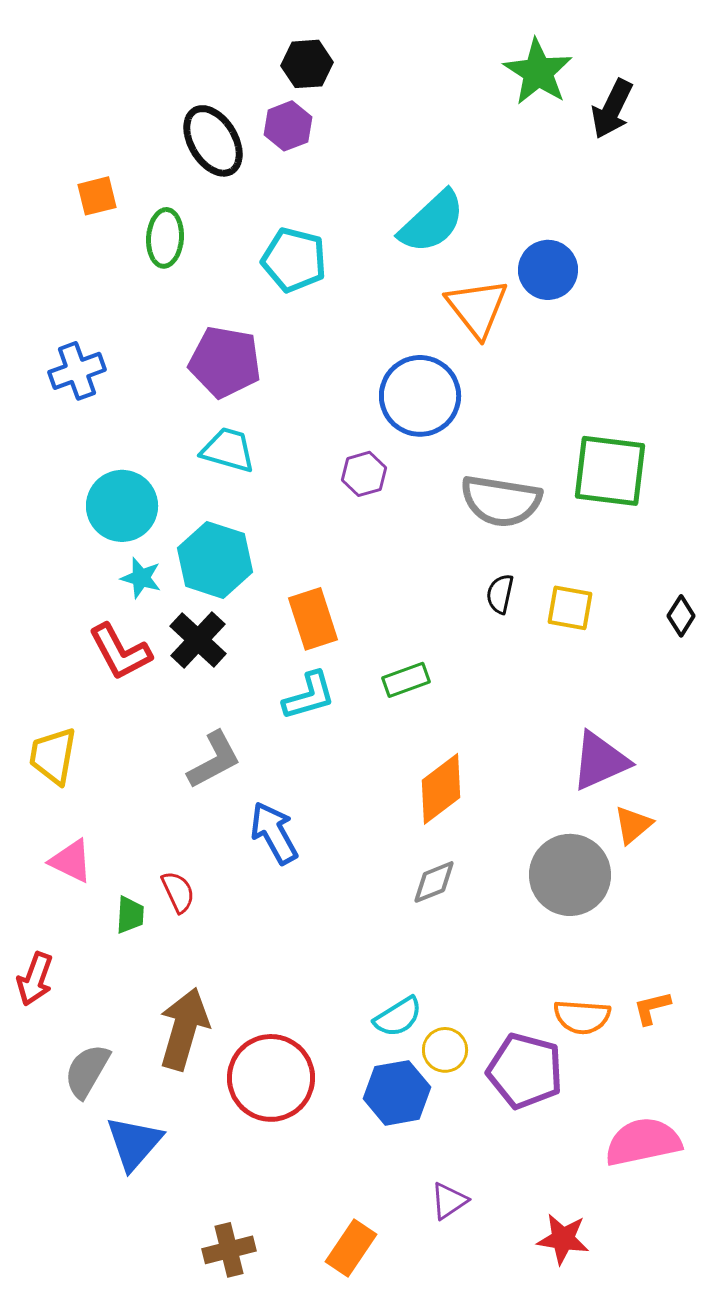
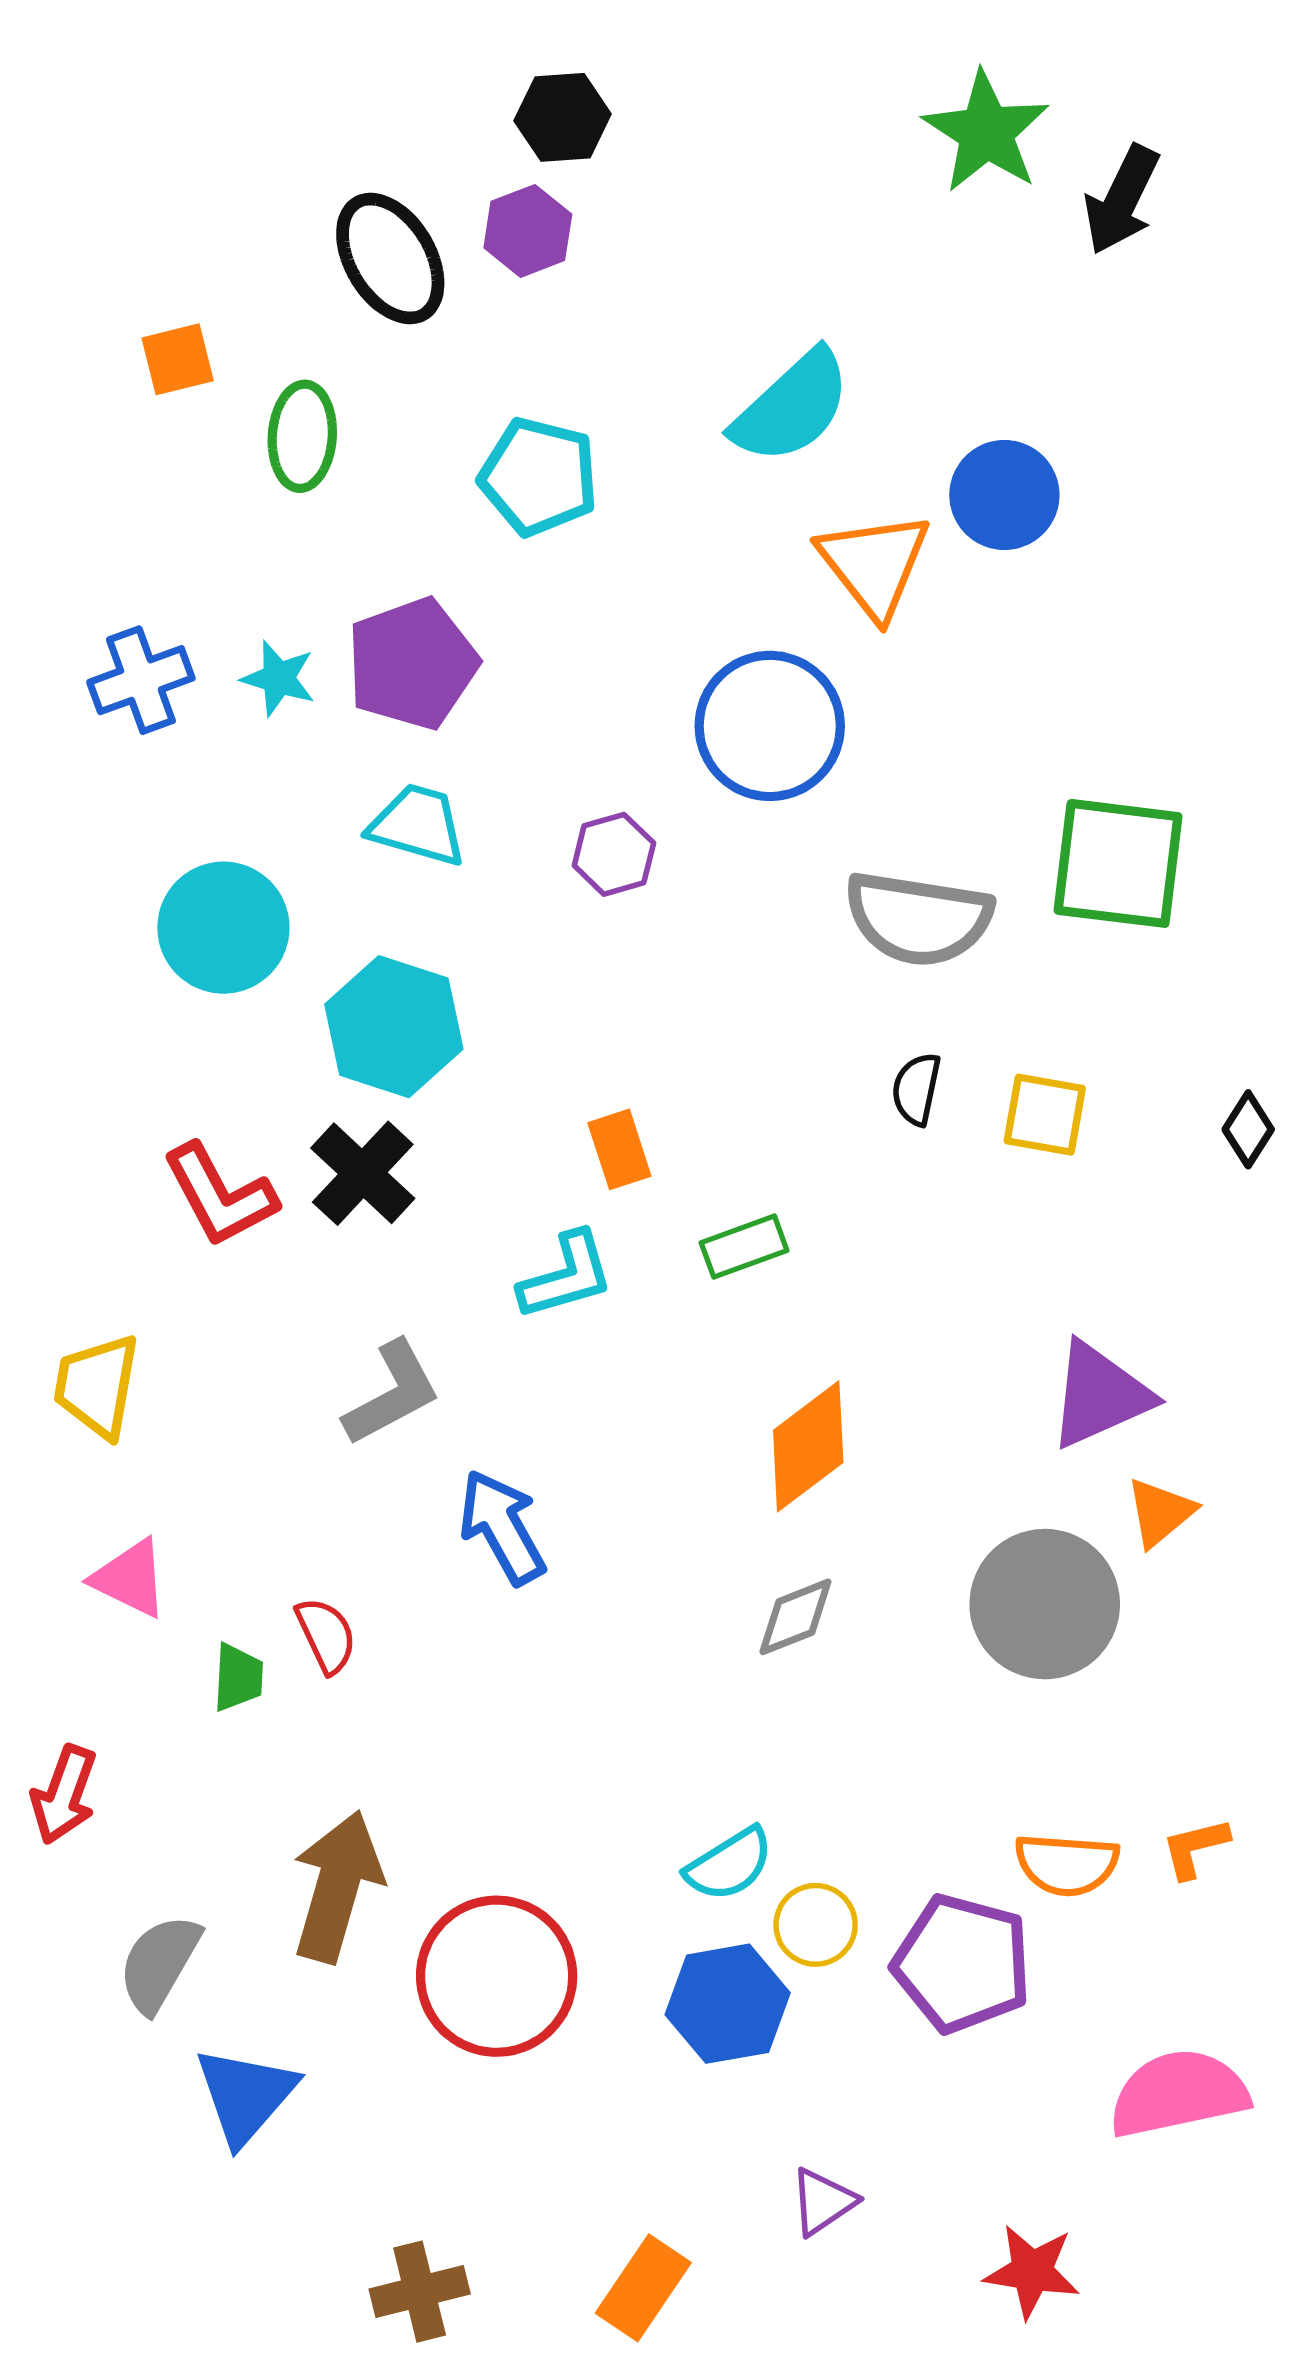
purple pentagon: (225, 362) -> (412, 664), turned -30
purple hexagon: (364, 474) -> (614, 854), moved
cyan star: (141, 578) -> (278, 678), moved
orange rectangle: (313, 619) -> (619, 1149), moved, size x0.7

